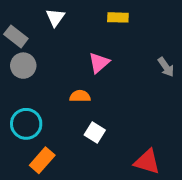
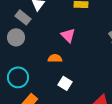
gray rectangle: (16, 36) -> (23, 17), moved
pink triangle: (99, 63) -> (68, 35), turned -35

